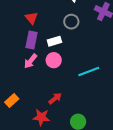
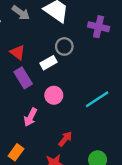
purple rectangle: (31, 40) -> (23, 78), turned -30
white rectangle: (54, 41) -> (49, 63), moved
pink arrow: (30, 61) -> (30, 117), moved

